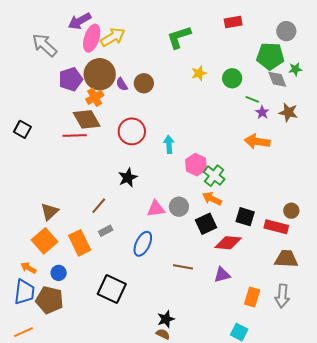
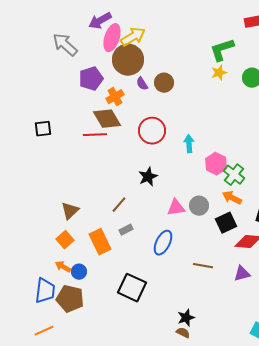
green L-shape: (179, 37) -> (222, 50), moved
brown circle: (100, 74) -> (128, 60), moved
black square: (22, 129) -> (43, 129), turned -36
orange square: (45, 241) -> (65, 240), size x0.7
orange arrow: (28, 268) -> (63, 267), moved

